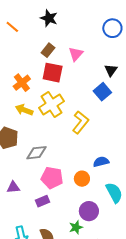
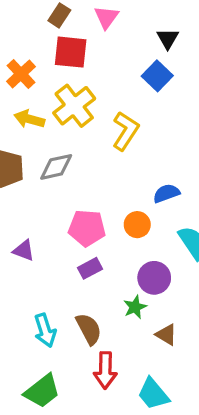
gray diamond: (36, 153) -> (56, 167), moved
purple triangle: (13, 187) -> (24, 250), turned 32
purple rectangle: (42, 201) -> (90, 268), moved

